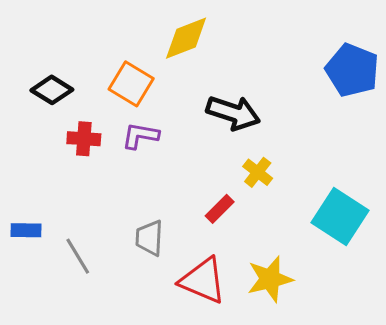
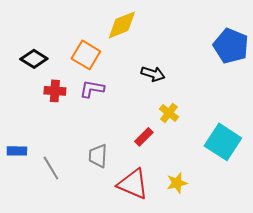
black arrow: (233, 113) -> (153, 74), size x0.7
yellow star: (270, 279) -> (177, 183), size x0.7

